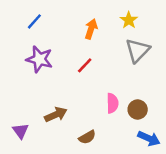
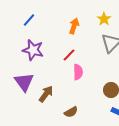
pink semicircle: (112, 103) -> (78, 72), moved
brown arrow: (56, 115) -> (46, 94), turned -30
purple triangle: (21, 131) -> (24, 82), moved, size x1.5

